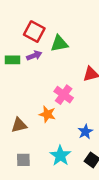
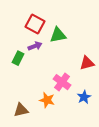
green rectangle: (12, 60) -> (18, 58), moved, turned -64
blue star: (85, 132) -> (84, 97), moved

